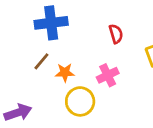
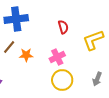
yellow circle: (80, 101) -> (62, 80), moved

